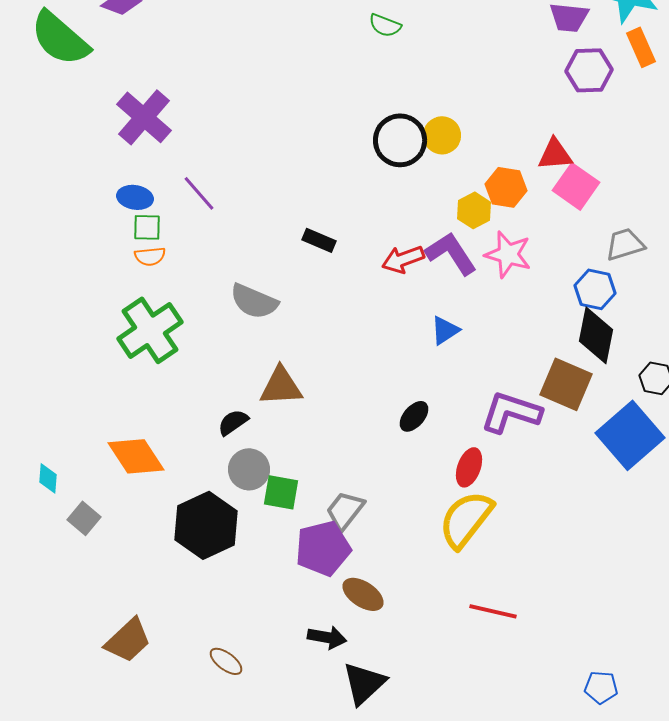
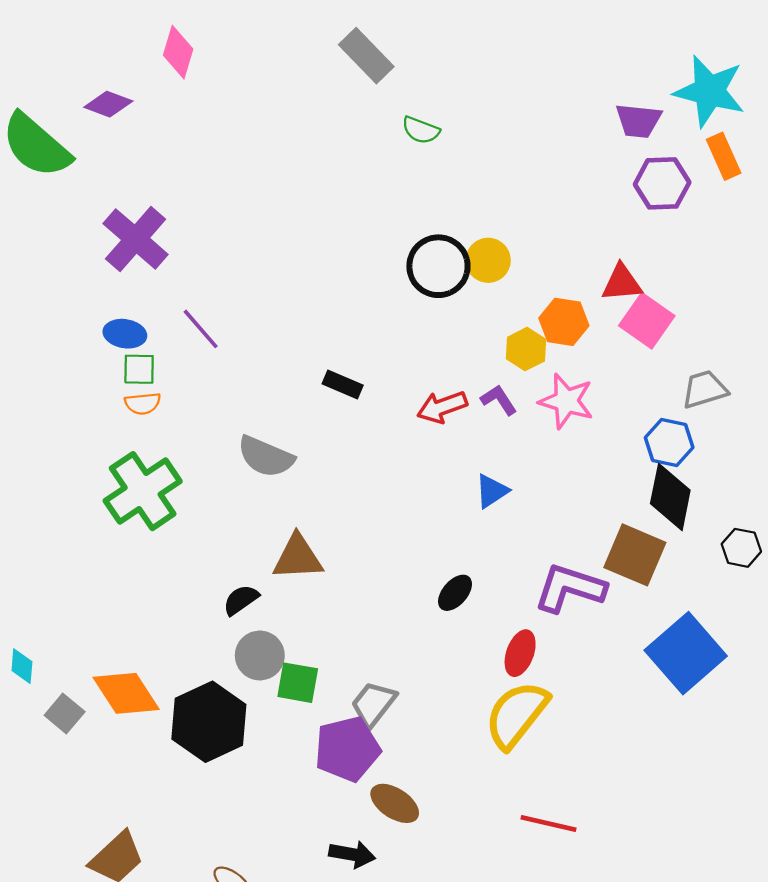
purple L-shape: (451, 253) -> (499, 400), size x0.6
blue square: (630, 435) -> (686, 653), moved
orange diamond: (136, 456) -> (126, 693), moved

